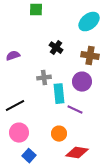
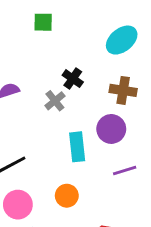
gray cross: (44, 78) -> (55, 101), moved, turned -32
purple line: (75, 110) -> (125, 170), moved, turned -42
orange circle: (59, 134) -> (67, 196), moved

